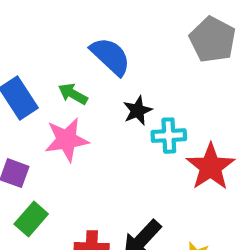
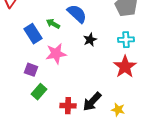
green arrow: (73, 94) -> (53, 24), moved
cyan cross: (169, 136) -> (126, 40), moved

